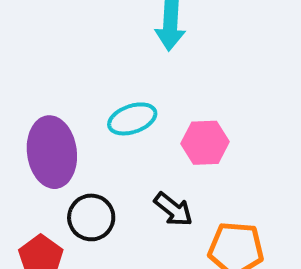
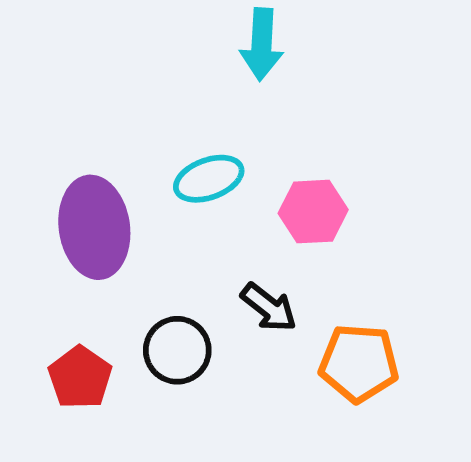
black circle: (91, 217) -> (177, 350), moved

